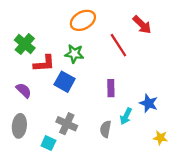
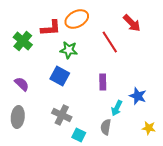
red L-shape: (44, 63) -> (51, 28), moved
gray semicircle: (105, 129) -> (106, 127), moved
cyan square: (48, 143) -> (79, 135), moved

